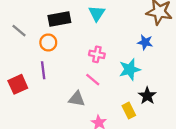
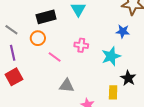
purple line: (43, 70) -> (13, 53), moved
pink line: (93, 80) -> (55, 57), moved
yellow rectangle: (129, 111) -> (113, 92), turned 32

